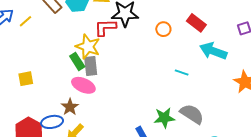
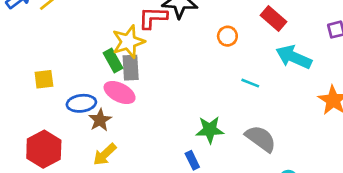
orange circle: (163, 29) -> (227, 36), moved
yellow star: (88, 47) -> (128, 42), turned 30
green star: (164, 118) -> (210, 130), moved
blue ellipse: (52, 122) -> (81, 103), moved

